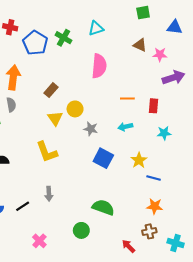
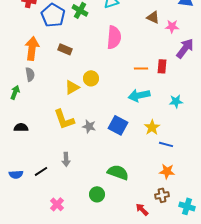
purple arrow: (173, 78) -> (185, 48), turned -35
brown rectangle: (51, 90) -> (65, 49), moved, turned 72
red rectangle: (154, 106) -> (162, 66), moved
yellow triangle: (55, 118) -> (72, 87), turned 35
cyan arrow: (125, 127) -> (139, 95), size x1.5
gray star: (91, 129) -> (89, 126), moved

